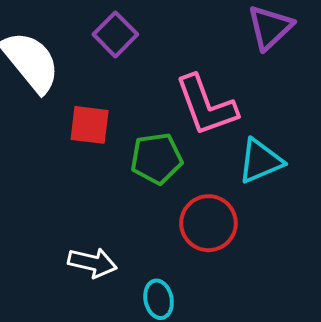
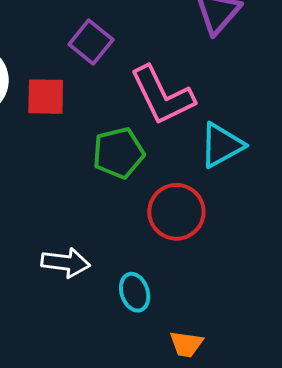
purple square: (115, 34) -> (91, 42), moved
red square: (90, 125) -> (46, 97), moved

